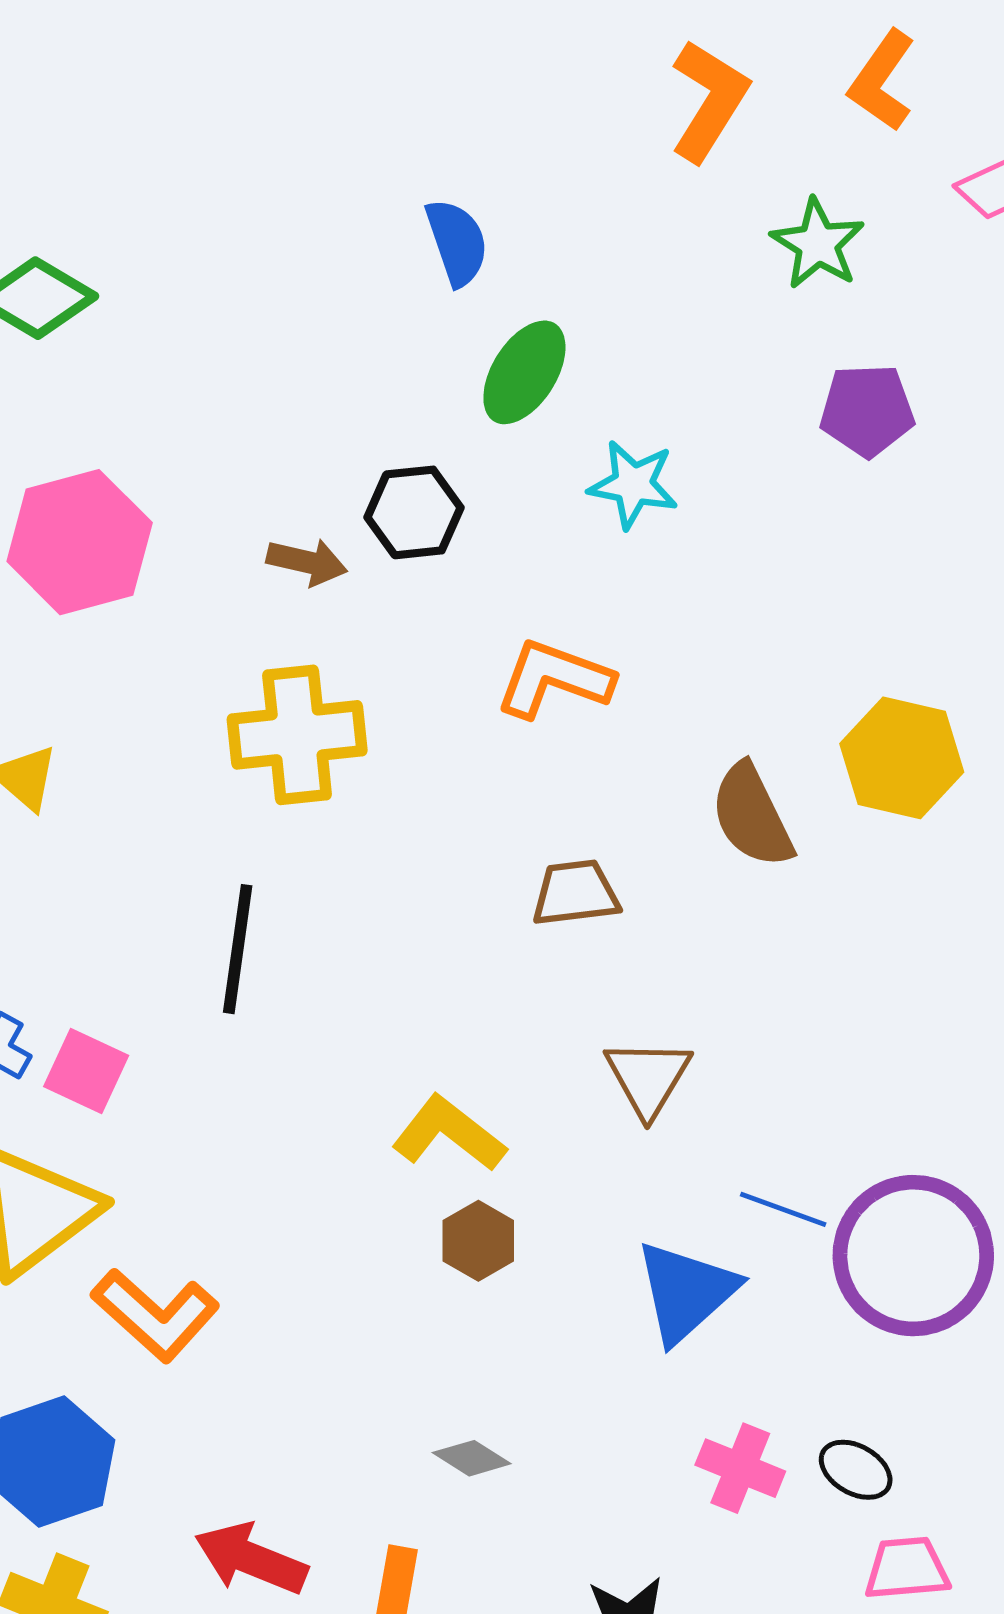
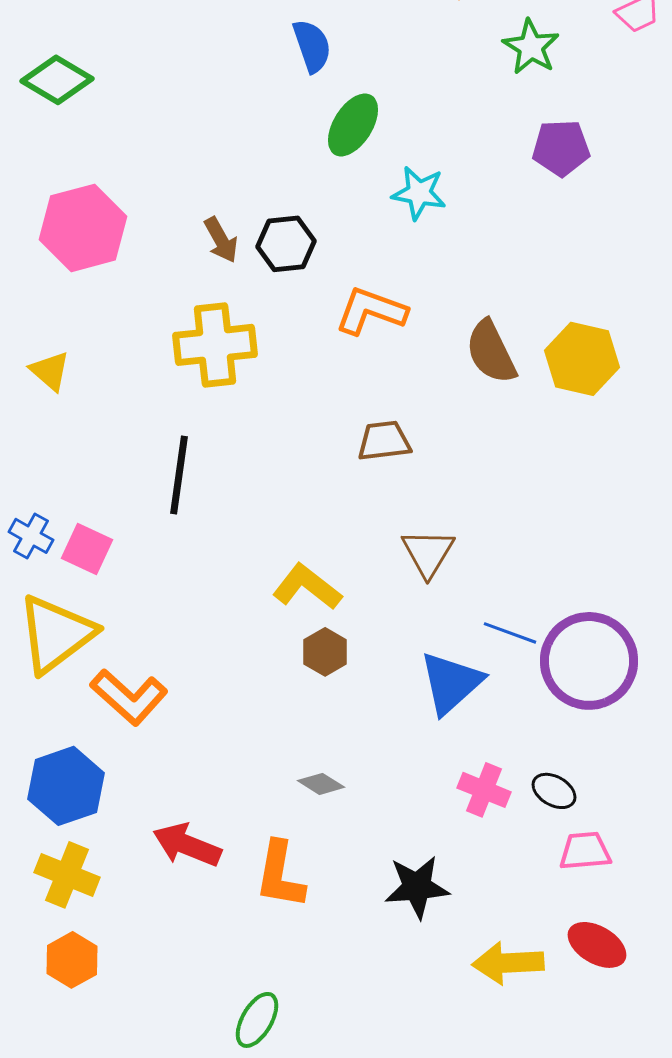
black hexagon: (414, 512) -> (286, 244), moved
brown arrow: (307, 562) -> (221, 240), turned 48
brown semicircle: (752, 816) -> (491, 352), moved

